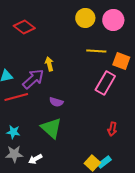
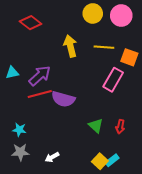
yellow arrow: (49, 64) -> (70, 46), moved, size x1.5
red line: (16, 97) -> (40, 94), moved
purple semicircle: (56, 102) -> (63, 99), size x1.6
green triangle: (51, 128) -> (96, 126), moved, size x0.7
white arrow: (35, 159) -> (52, 157), moved

